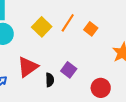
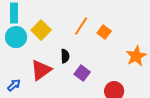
yellow square: (42, 27) -> (41, 30), moved
black semicircle: (50, 80) -> (65, 56), moved

